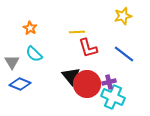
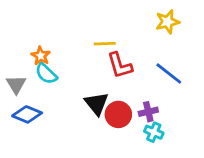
orange star: (30, 28) -> (41, 56), moved
red circle: (87, 84) -> (118, 114), size x0.7
cyan cross: (113, 97) -> (154, 132), size x0.6

